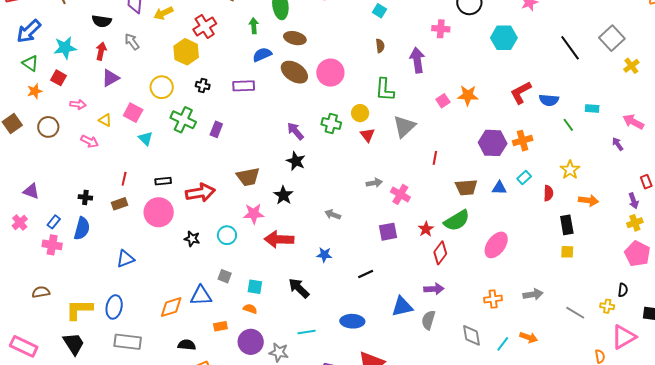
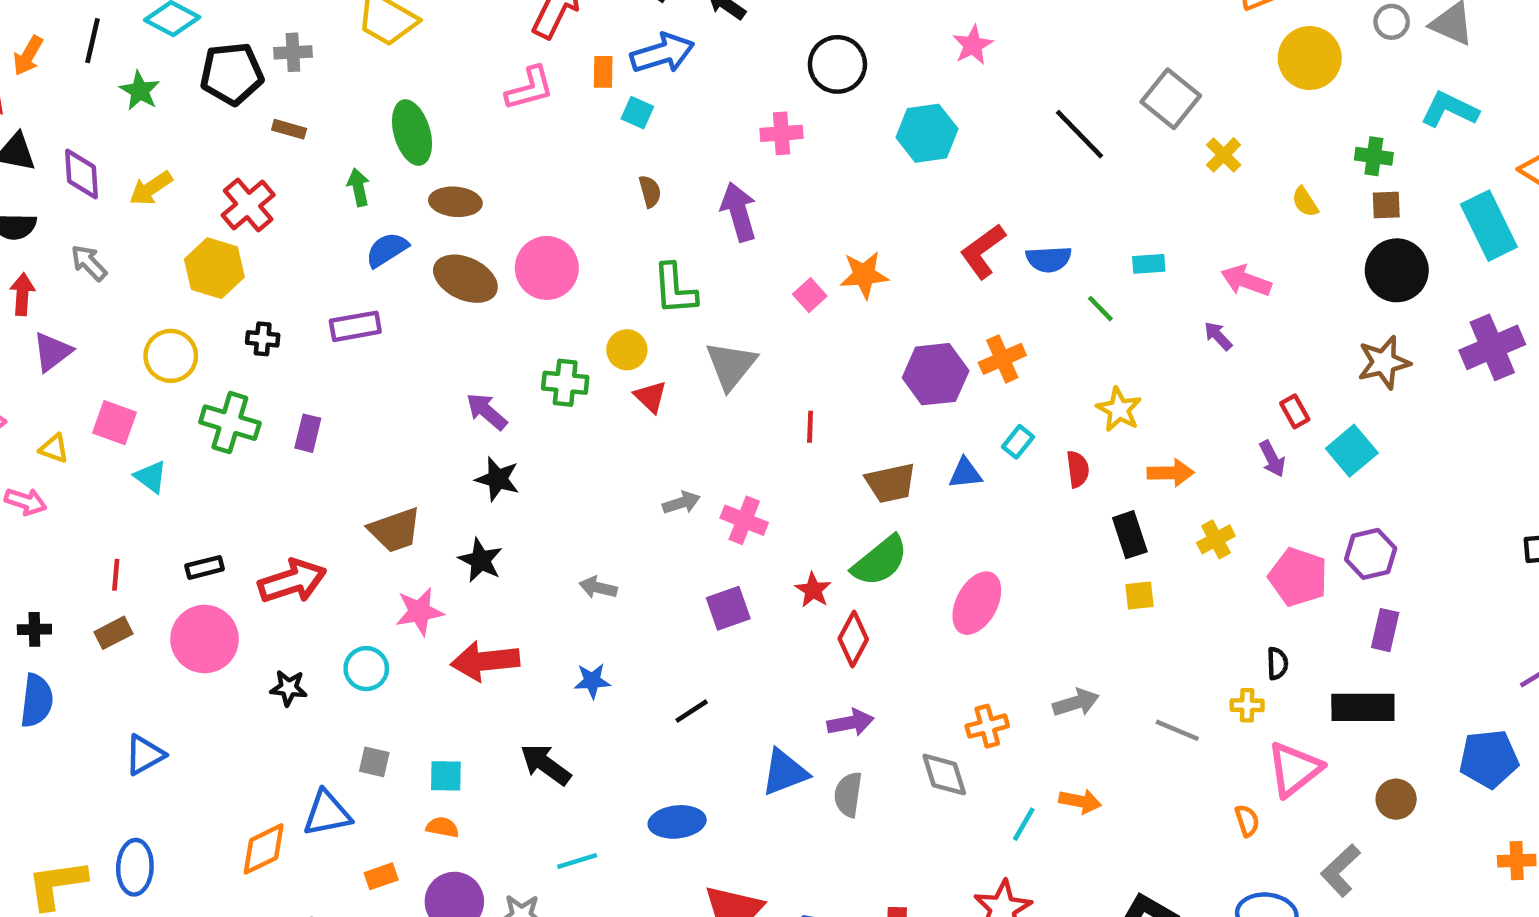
yellow cross: (635, 223) -> (1216, 539), moved
gray diamond: (472, 335) -> (944, 775), moved

